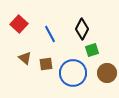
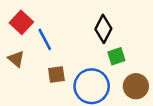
blue line: (50, 34) -> (45, 39), moved
brown triangle: (25, 58) -> (16, 59), moved

